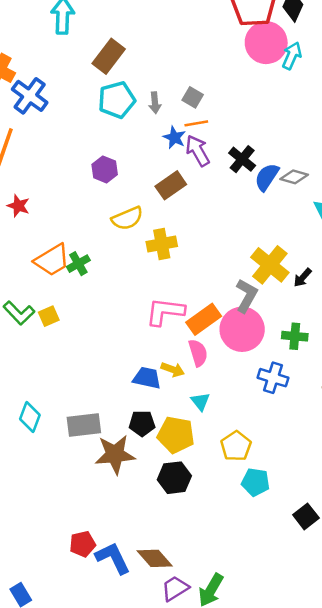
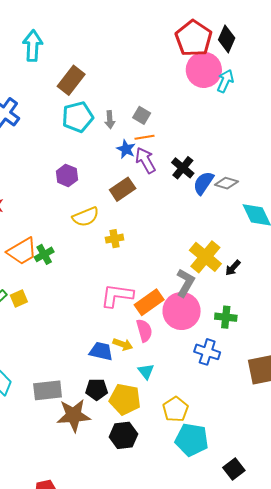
yellow cross: (162, 244) -> (115, 239), size x0.7
cyan pentagon: (256, 482) -> (192, 440), size x1.4

